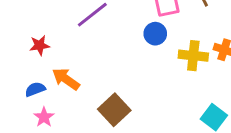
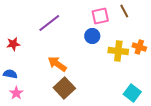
orange arrow: (66, 79) -> (57, 64), moved
blue semicircle: (35, 89) -> (10, 74), turned 32

